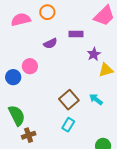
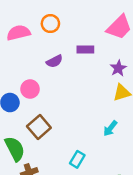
purple star: (94, 54) -> (118, 68), moved
cyan arrow: (96, 99) -> (110, 128), turned -88
brown square: (69, 100) -> (39, 127), moved

